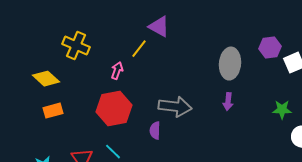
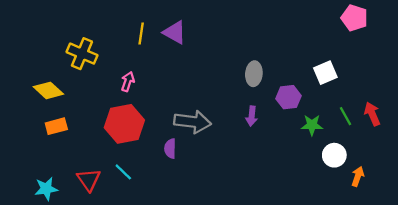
purple hexagon: (270, 48) -> (289, 97), moved
yellow line: (139, 49) -> (141, 34), moved, turned -30
gray ellipse: (230, 64) -> (254, 74), size x0.7

